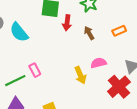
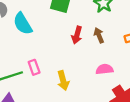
red arrow: (67, 23) -> (77, 35), moved
yellow arrow: (80, 75) -> (63, 81), moved

